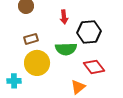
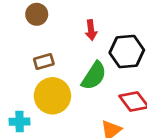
green semicircle: (66, 49) -> (94, 76), turned -55

